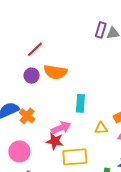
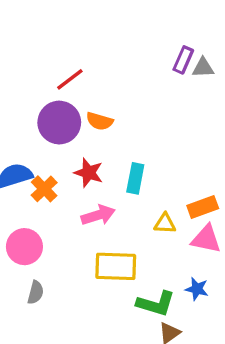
orange semicircle: (55, 72) -> (100, 121), size x0.7
purple circle: (32, 76) -> (59, 123), size x1.6
red star: (55, 141) -> (89, 173), moved

